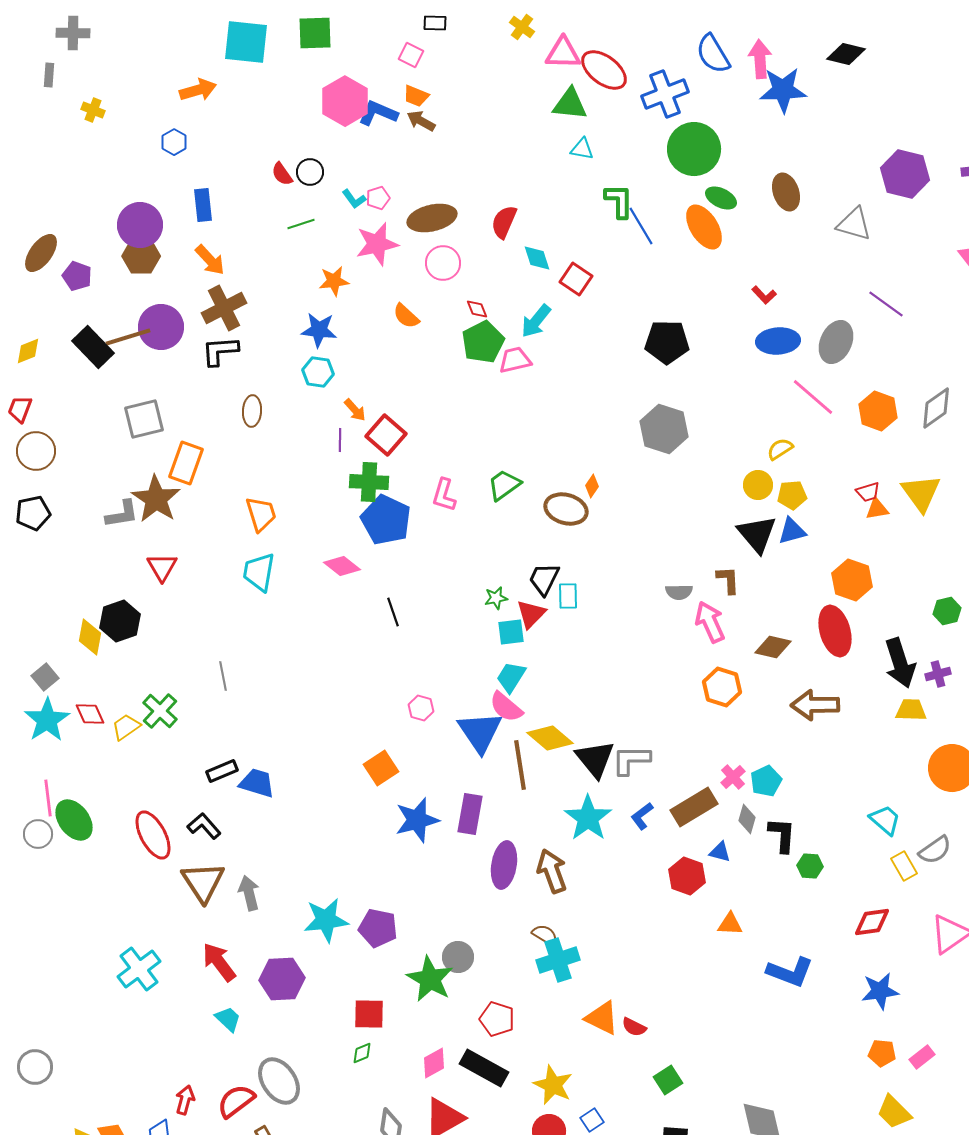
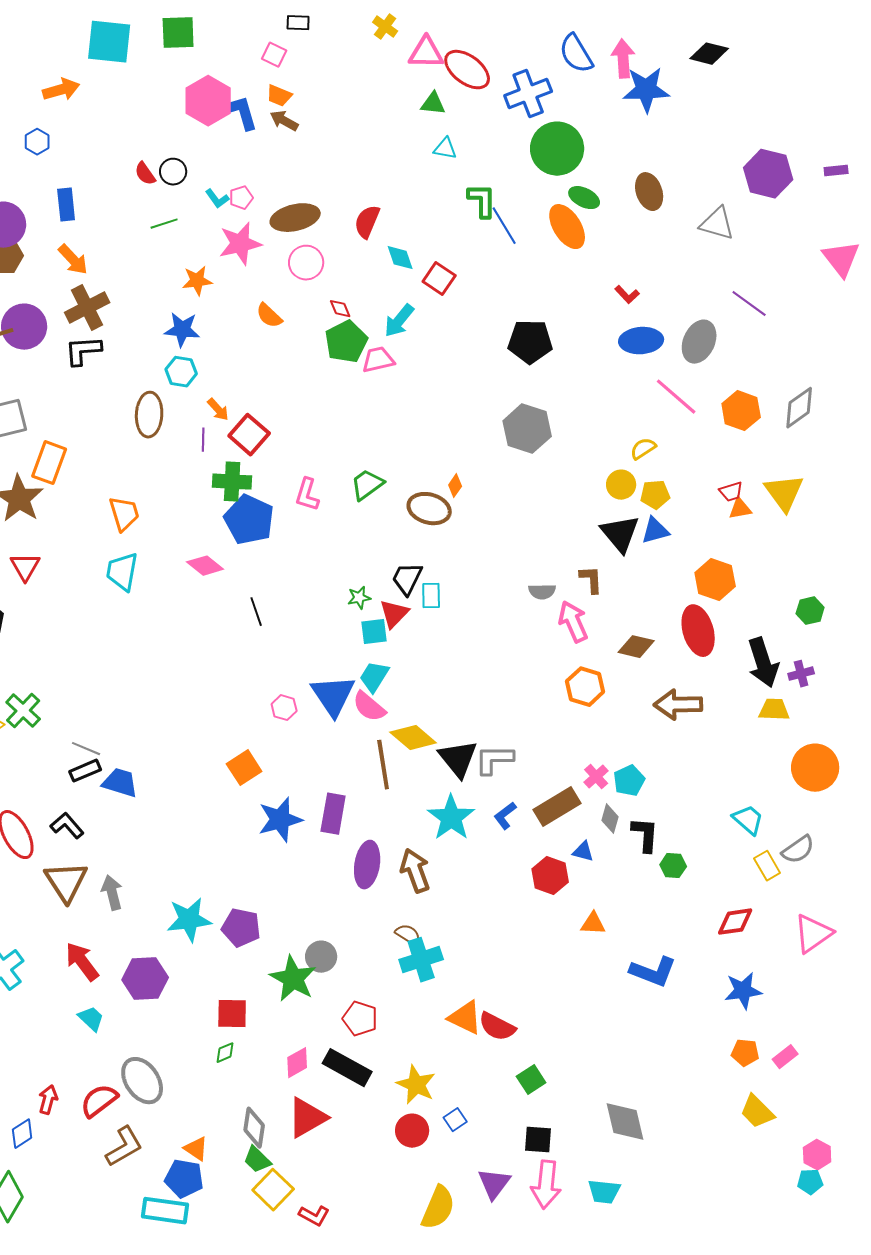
green triangle: (570, 104) -> (433, 104), size x0.7
blue L-shape: (378, 113) -> (241, 113), turned 51
brown ellipse: (252, 411) -> (149, 415), moved, size x1.4
gray line: (223, 676) -> (86, 749), moved, turned -56
blue triangle: (480, 732) -> (333, 696), moved
red semicircle: (634, 1027) -> (497, 1027), size x1.5

